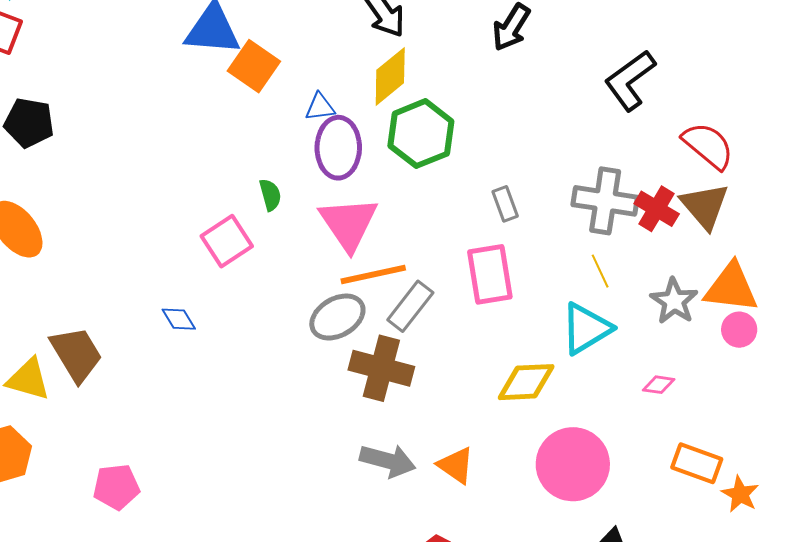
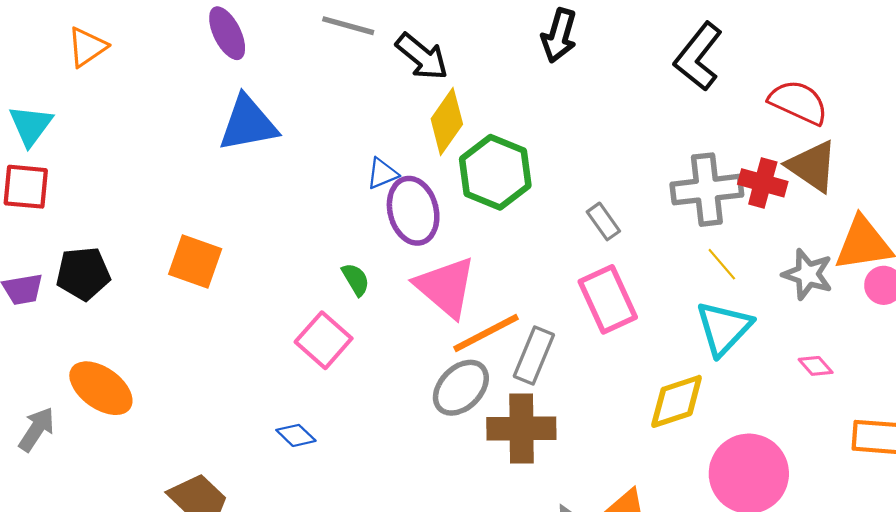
orange square: (254, 66) -> (195, 261), moved
pink diamond: (659, 385) -> (816, 366), turned 56

